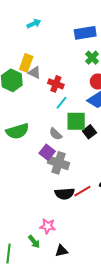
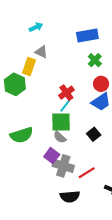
gray triangle: (34, 73) -> (41, 52), moved
red cross: (56, 84) -> (66, 93), moved, turned 35
green square: (76, 121) -> (61, 122), moved
red line: (82, 191) -> (87, 173), moved

